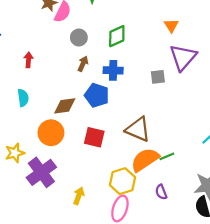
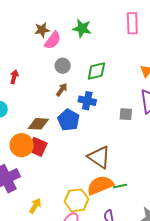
red square: (94, 137) -> (37, 147), moved

